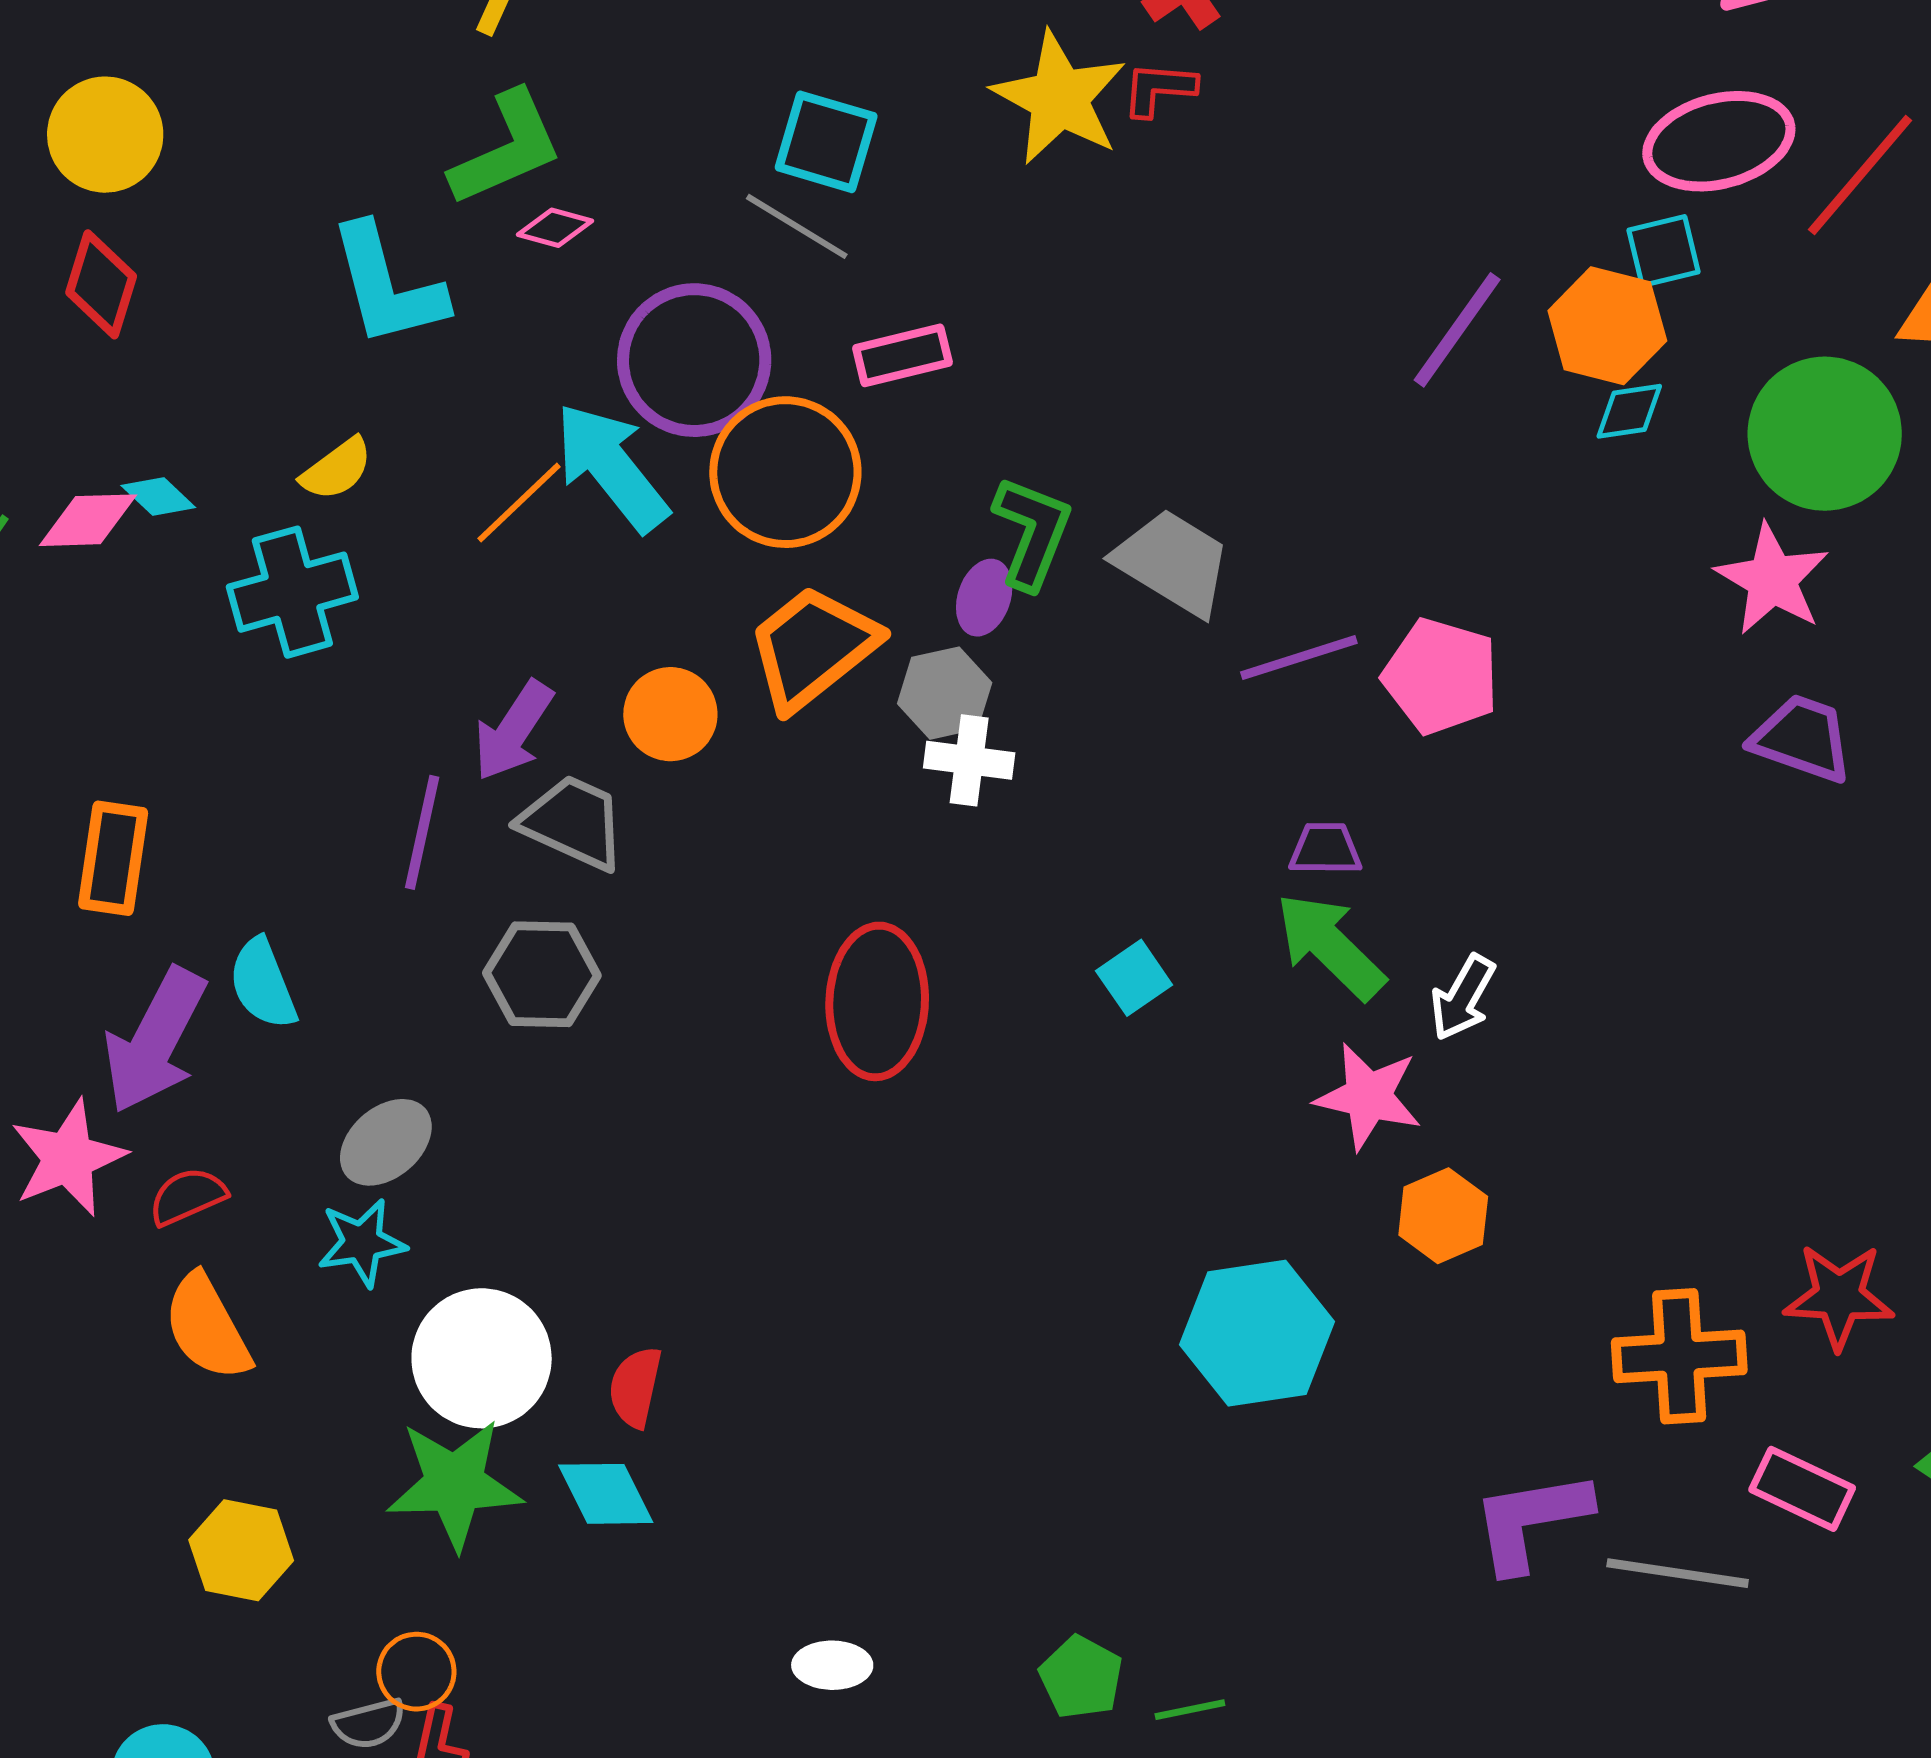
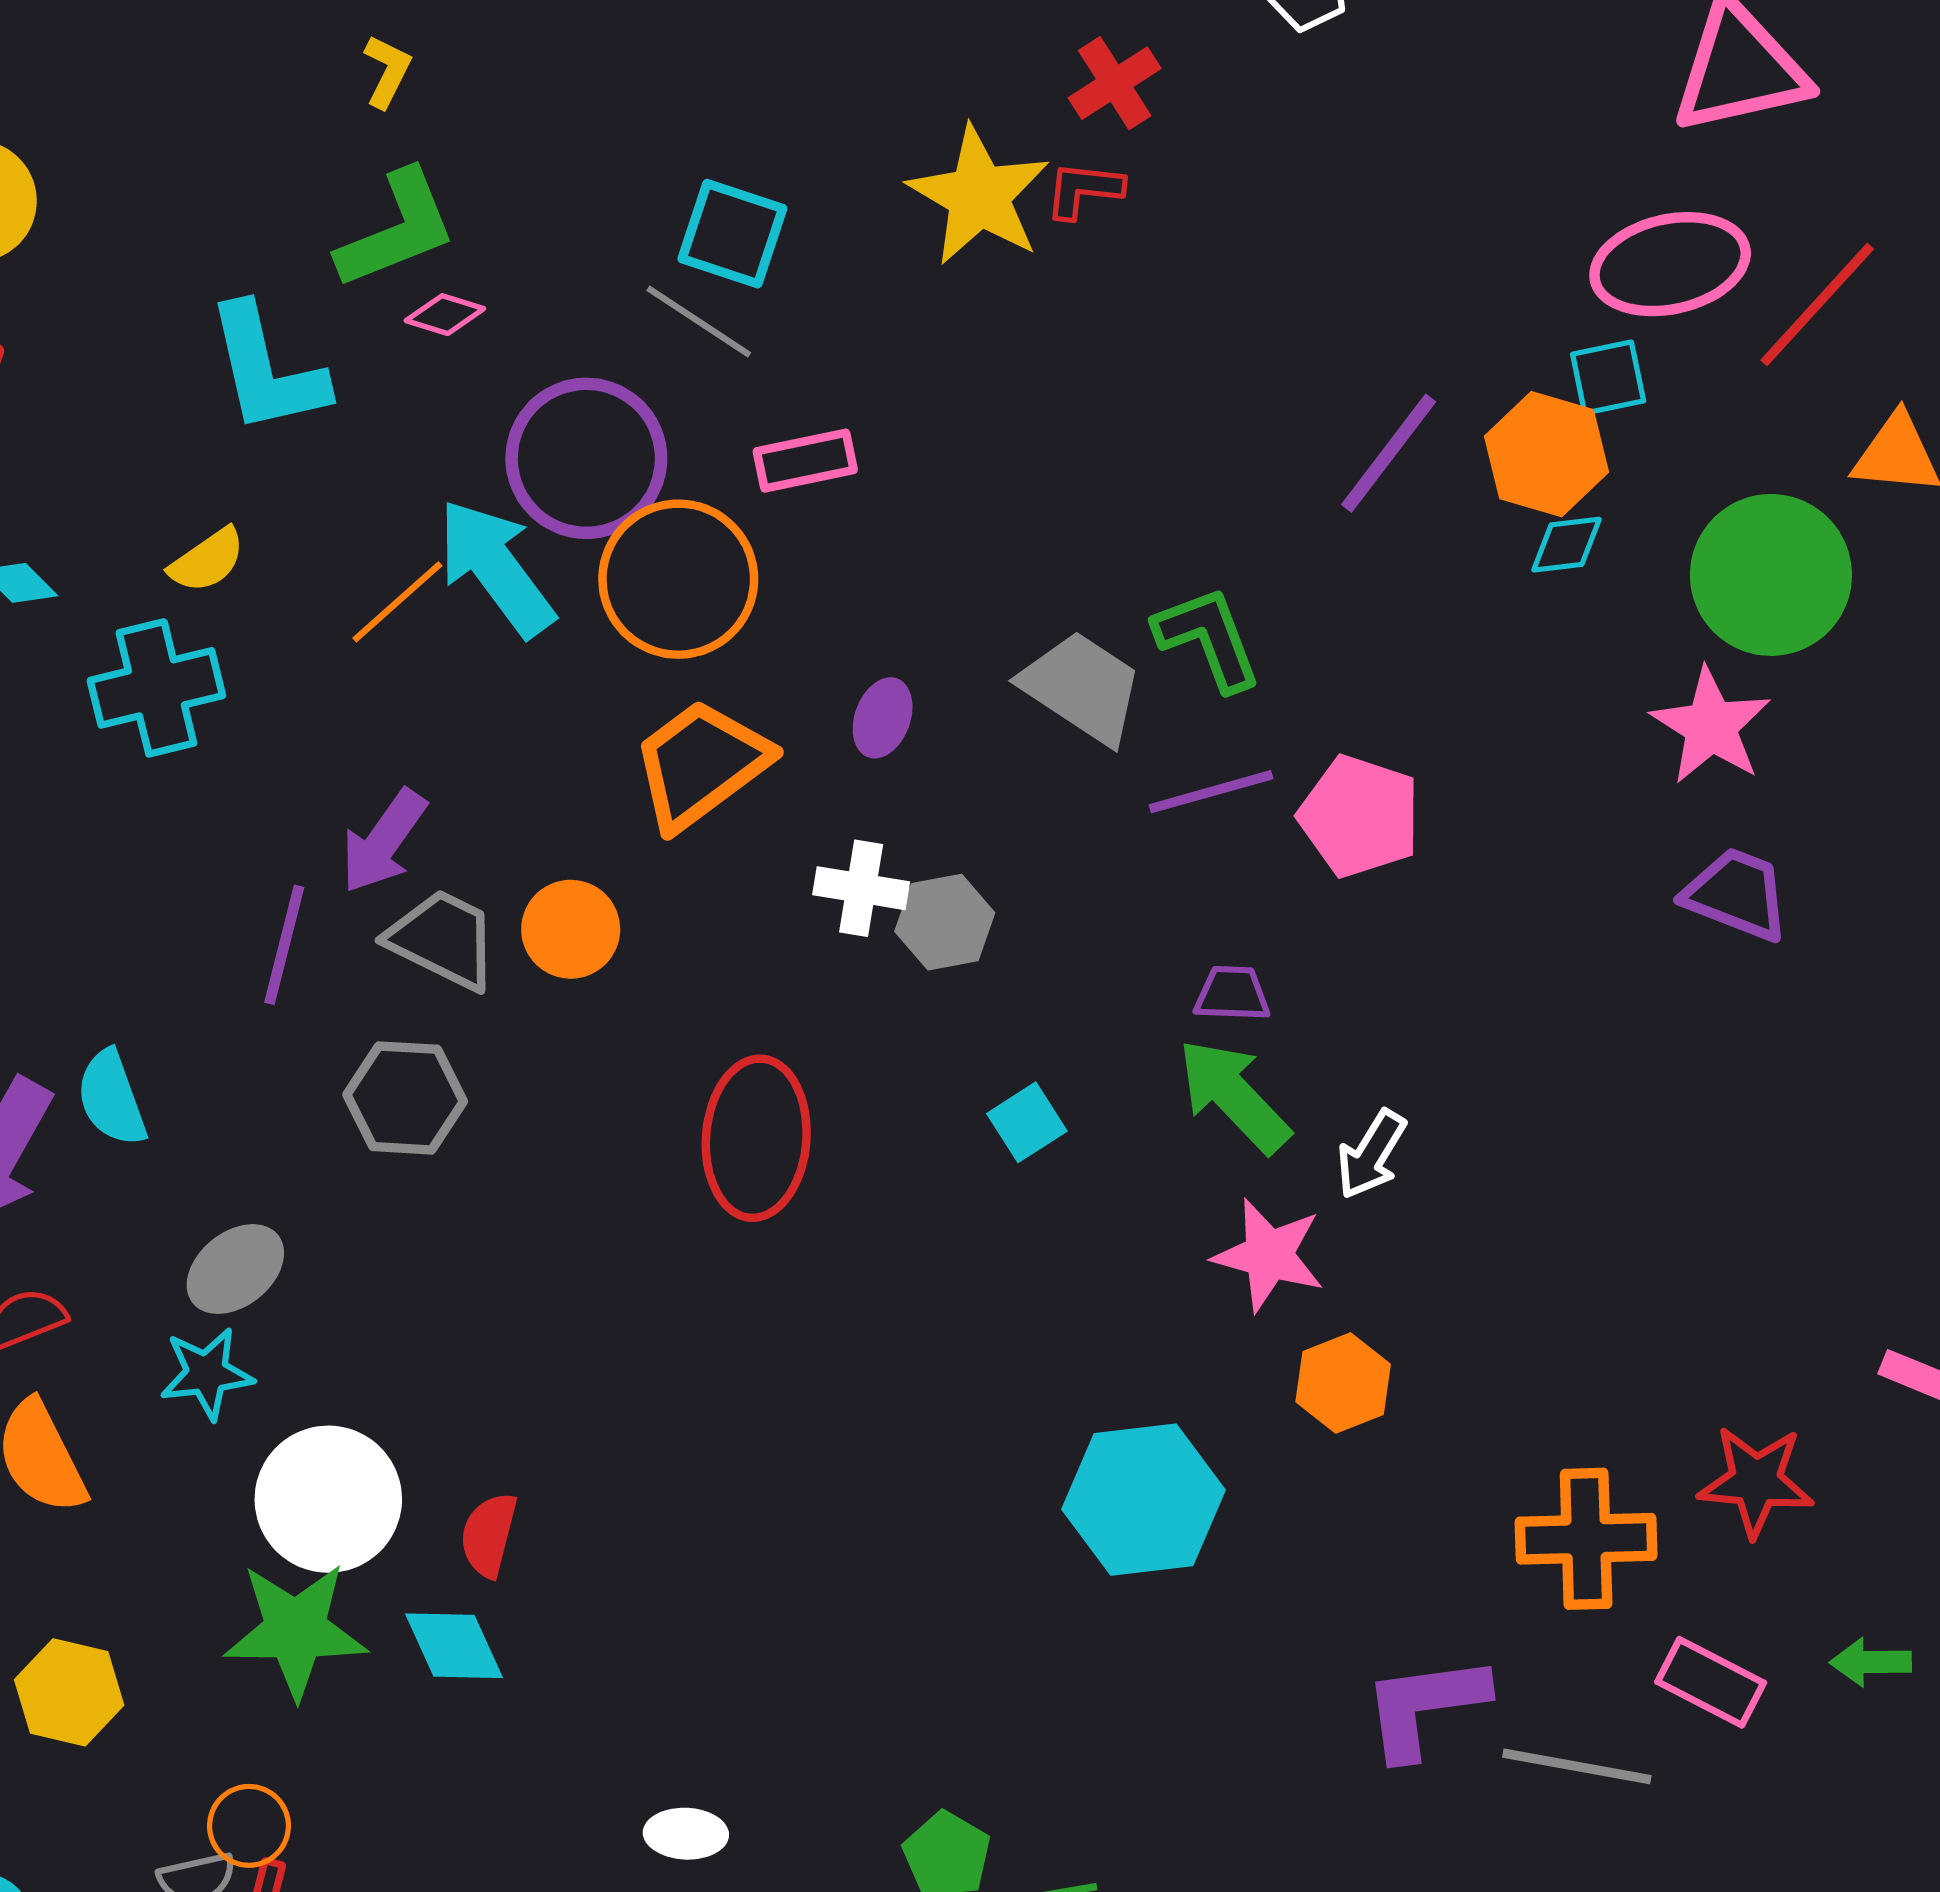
green L-shape: (1032, 533) -> (1208, 638), moved, turned -44
gray hexagon: (945, 693) -> (945, 922), moved
orange circle: (670, 714) -> (571, 929), moved

